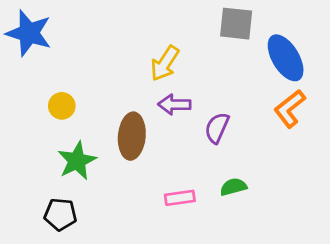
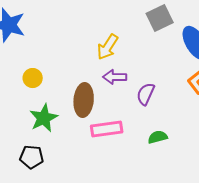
gray square: (236, 24) -> (160, 18), turned -32
pink rectangle: (180, 198) -> (107, 129), moved, size x1.4

